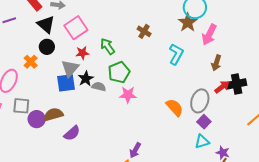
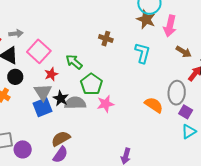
brown arrow: (216, 63) -> (184, 52), turned -63
gray semicircle: (99, 87) -> (75, 103), size x1.5
brown semicircle: (53, 114) -> (61, 139), moved

